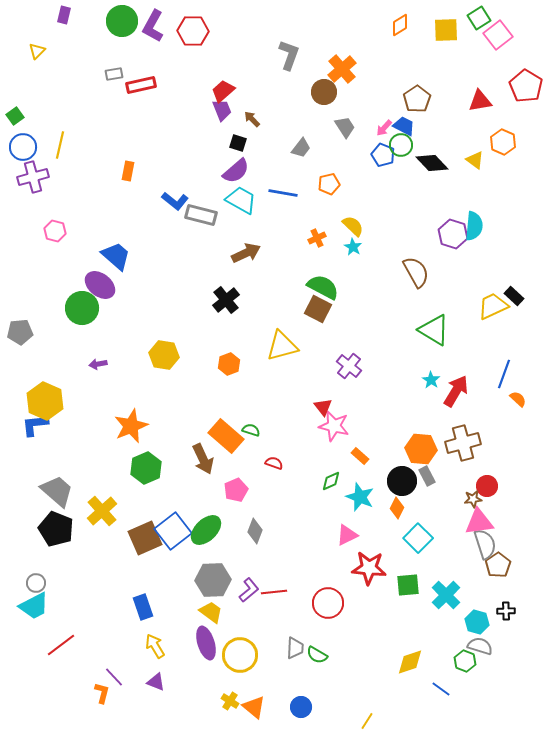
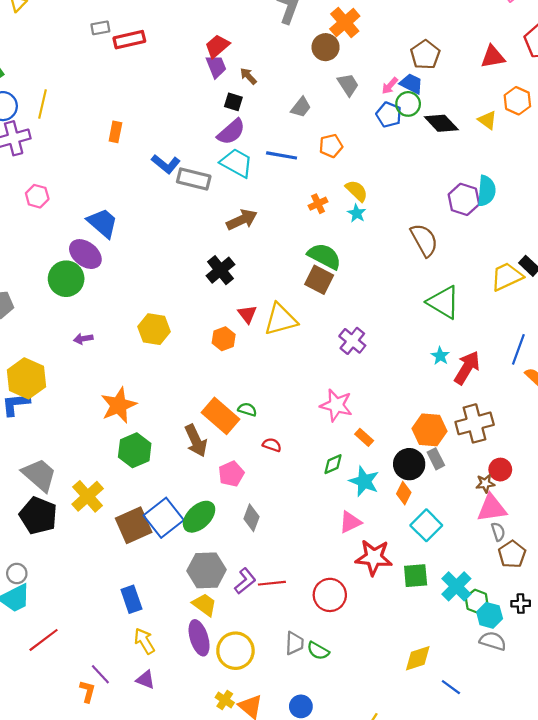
red triangle: (323, 407) -> (247, 314), moved
gray semicircle: (485, 544) -> (498, 532), size x0.6
green hexagon: (465, 661) -> (477, 601), moved

